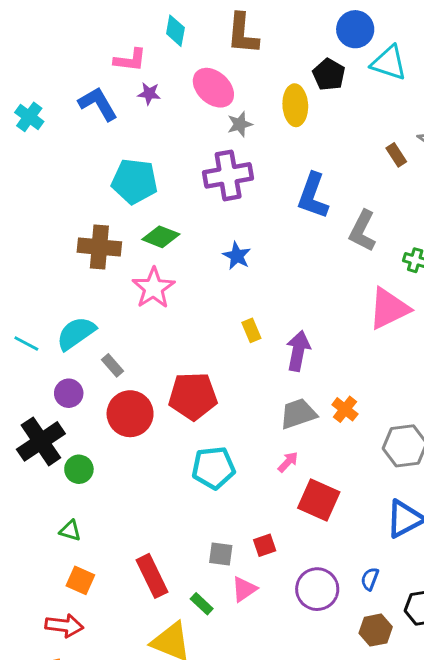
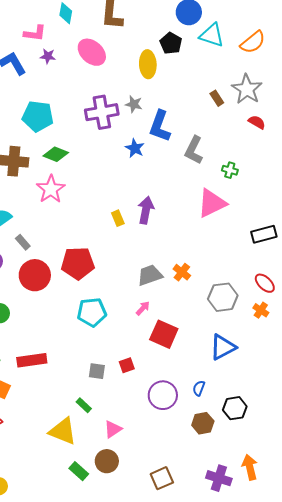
gray star: (240, 124) -> (134, 104), moved, turned 30
blue star: (237, 256) -> (135, 148), moved
purple arrow: (298, 351) -> (146, 210), moved
red rectangle: (152, 576) -> (32, 360), moved, turned -72
pink triangle: (244, 589) -> (113, 429), moved

